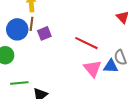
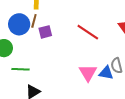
red line: (86, 43) -> (88, 32), moved
green line: (19, 83) -> (21, 69), moved

